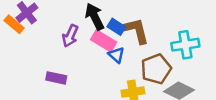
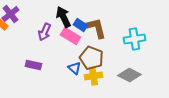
blue triangle: (116, 55) -> (74, 68), moved
brown pentagon: (156, 69) -> (91, 58), moved, turned -30

